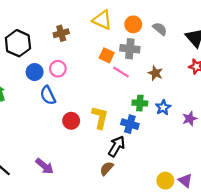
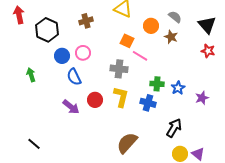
orange circle: (133, 24) -> (151, 26), moved
gray cross: (130, 49) -> (119, 69), moved
brown star: (155, 73) -> (171, 37), moved
black arrow: (117, 146) -> (174, 128), moved
purple arrow: (45, 166) -> (71, 107), moved
brown semicircle: (107, 168) -> (127, 143), size x1.6

